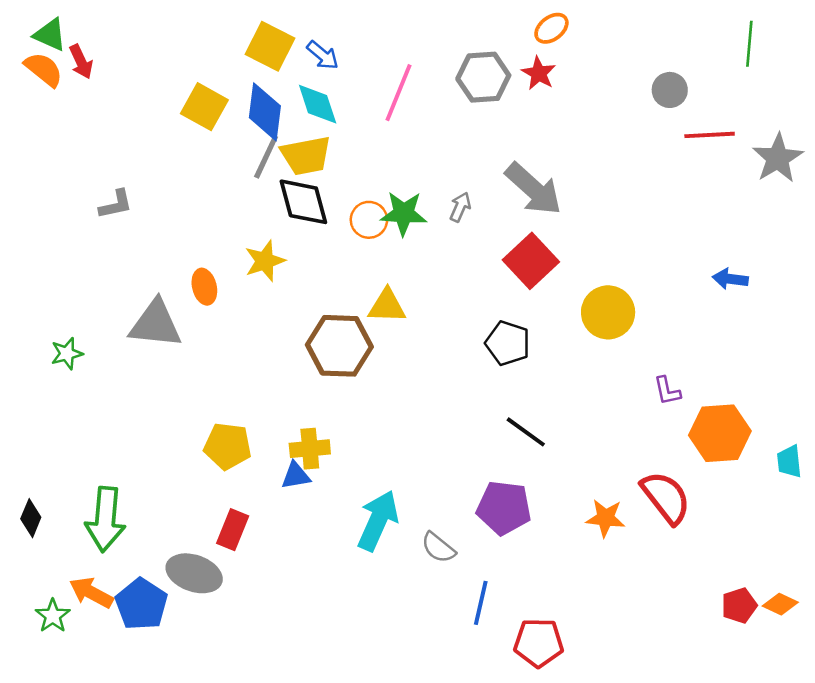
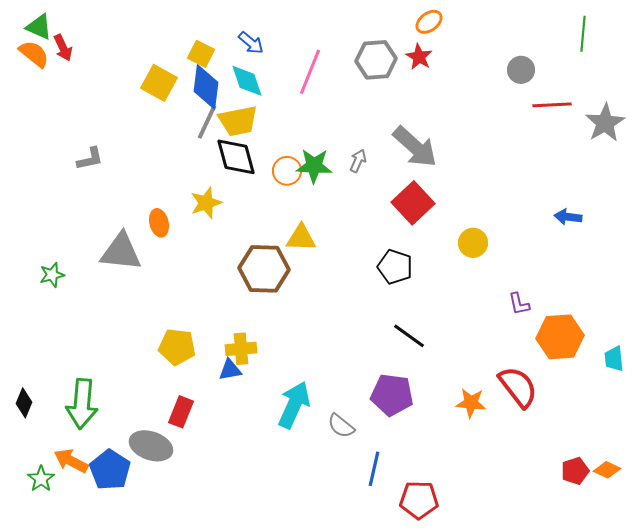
yellow square: (270, 46) -> (201, 54), moved, size x0.7
yellow circle: (608, 312) -> (473, 243), size x0.7

